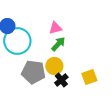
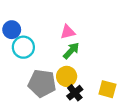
cyan circle: (17, 41) -> (23, 47), size x0.7
yellow square: (89, 77) -> (107, 89), turned 35

